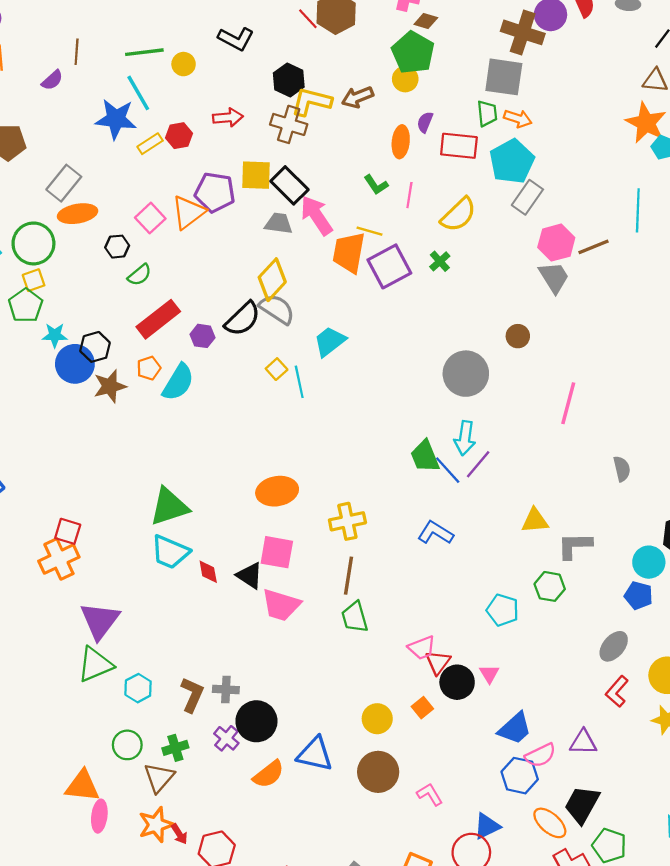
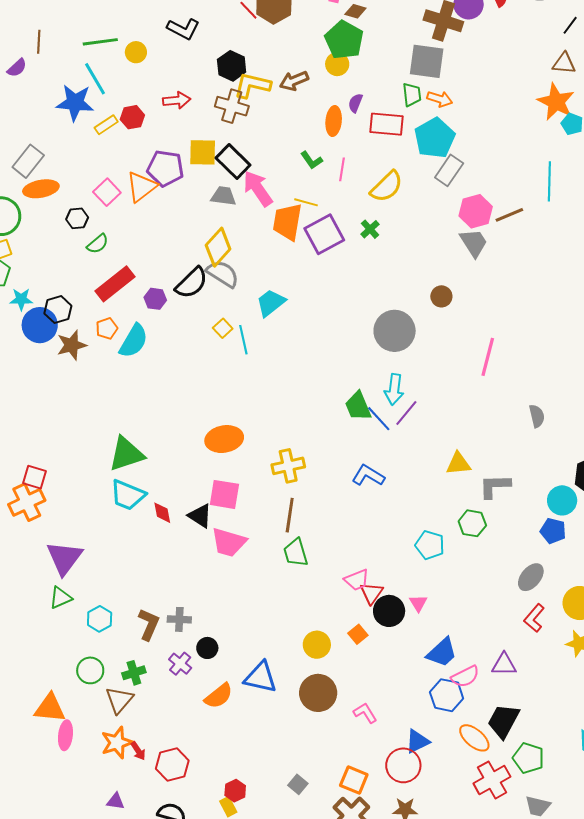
green triangle: (95, 664) -> (60, 598), size x0.7
black circle: (256, 721) -> (207, 648), size x0.6

